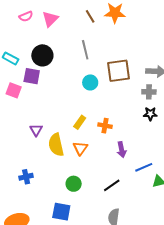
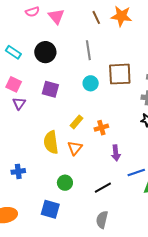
pink triangle: (50, 19) -> (56, 16), turned -30
purple square: (32, 76) -> (50, 89), moved
orange cross: (105, 126) -> (101, 128), turned -32
purple triangle: (36, 130) -> (19, 103), moved

